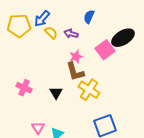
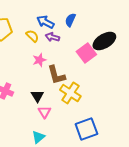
blue arrow: (42, 19) -> (45, 22), moved, turned 78
pink star: (76, 57) -> (39, 60), moved
pink triangle: (38, 128) -> (44, 112), moved

